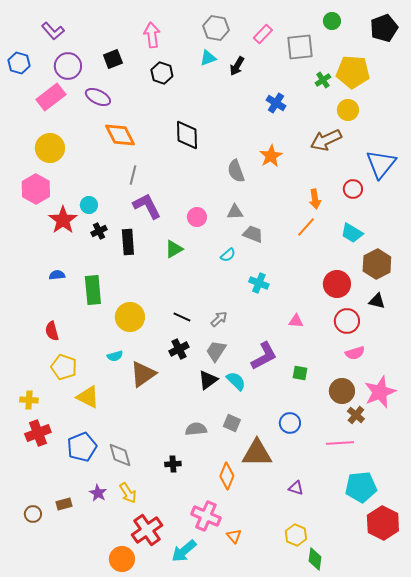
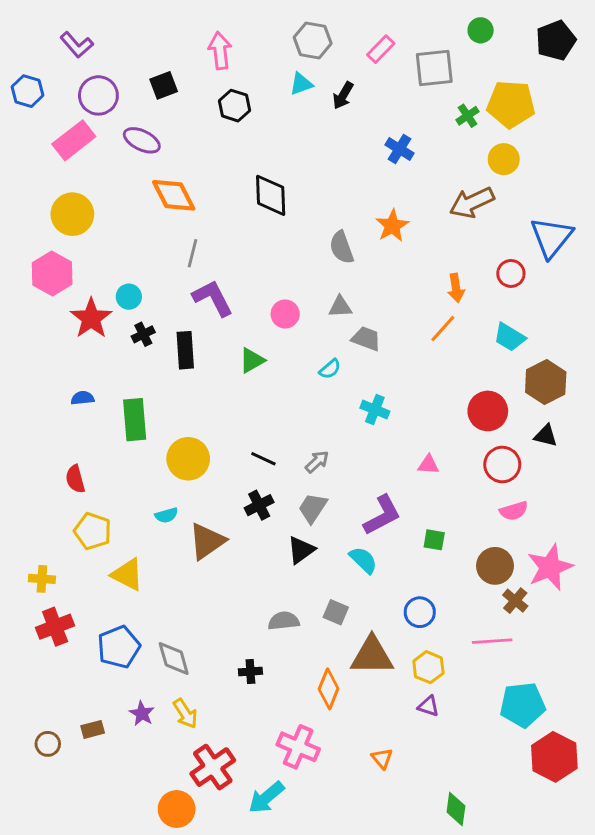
cyan semicircle: (236, 381) -> (363, 560), moved
yellow hexagon: (296, 535) -> (428, 667), moved
orange triangle: (234, 536) -> (382, 758), moved

